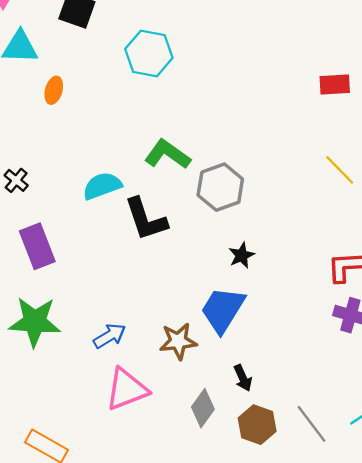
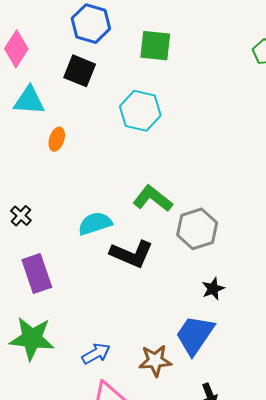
black L-shape: (146, 219) -> (132, 254), turned -51

